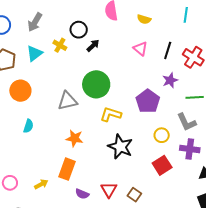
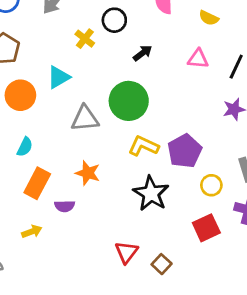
black arrow: (93, 46) -> (143, 53), moved
pink triangle: (140, 49) -> (198, 59), turned -42
cyan triangle: (34, 53) -> (58, 77), moved
purple pentagon: (148, 101) -> (185, 151), moved
orange rectangle: (67, 169) -> (37, 183), moved
purple semicircle: (82, 194) -> (65, 206), moved, turned -32

